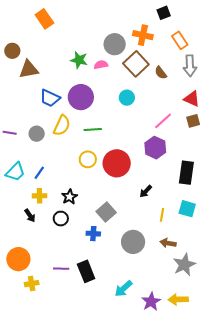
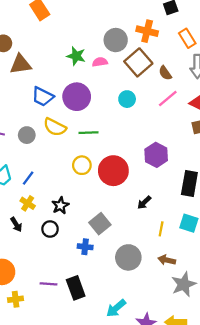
pink line: (163, 121) -> (168, 99), moved
yellow semicircle: (62, 125) -> (55, 127), turned 90
yellow cross: (40, 196) -> (28, 203), turned 32

